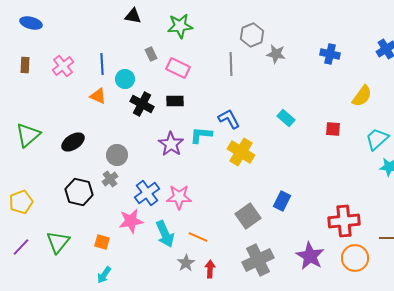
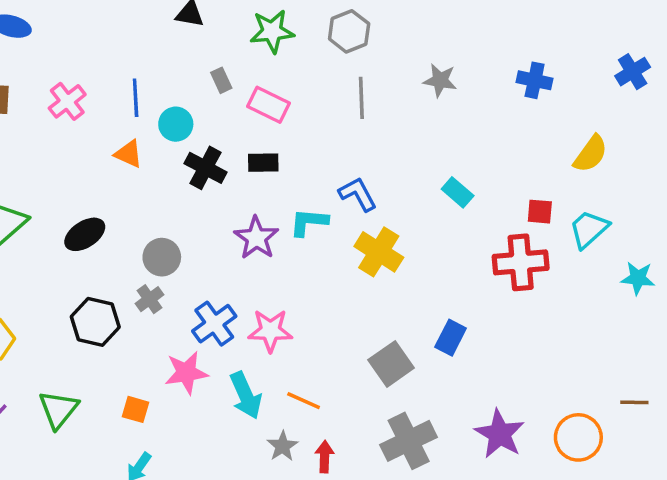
gray hexagon: (252, 35) -> (349, 31), moved
cyan trapezoid: (377, 139) -> (589, 229), moved
red cross: (344, 221) -> (521, 262), moved

